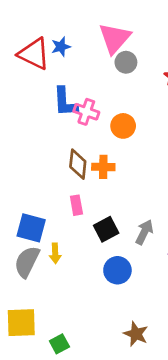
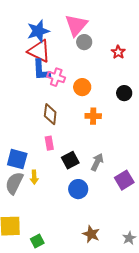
blue star: (61, 47) -> (38, 31), size x1.6
red triangle: (34, 54) -> (39, 51), moved
orange cross: (103, 167) -> (93, 116), moved

